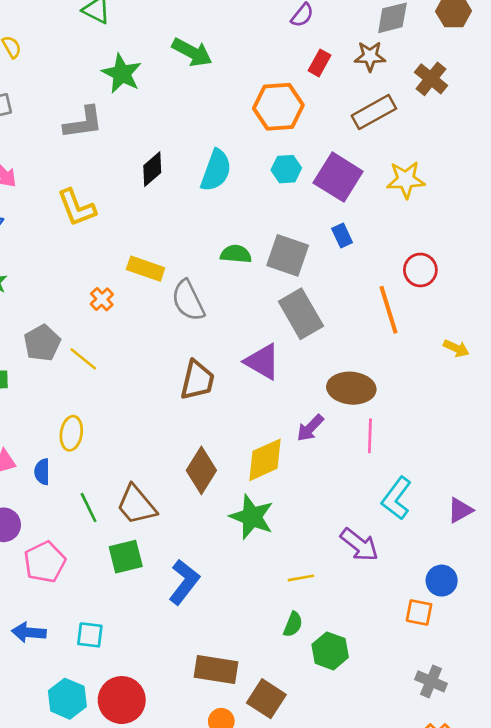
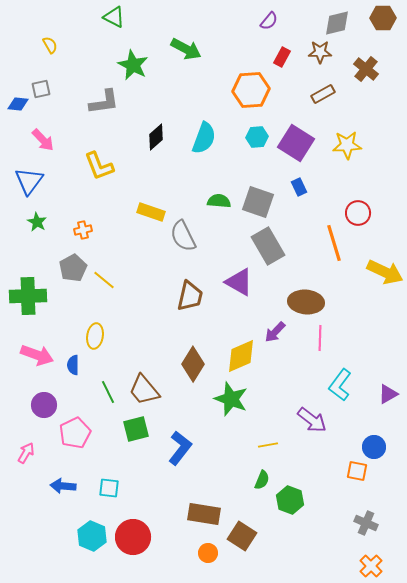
brown rectangle: (374, 112) -> (323, 94), size x0.7
orange cross: (102, 299) -> (83, 230), moved, turned 30
yellow arrow: (456, 348) -> (385, 272), size x1.8

